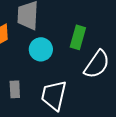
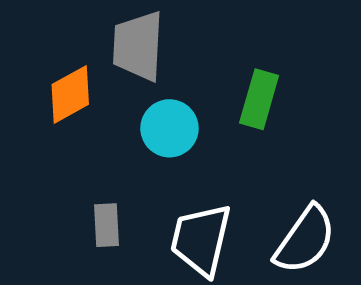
white semicircle: (97, 64) -> (305, 240), moved

